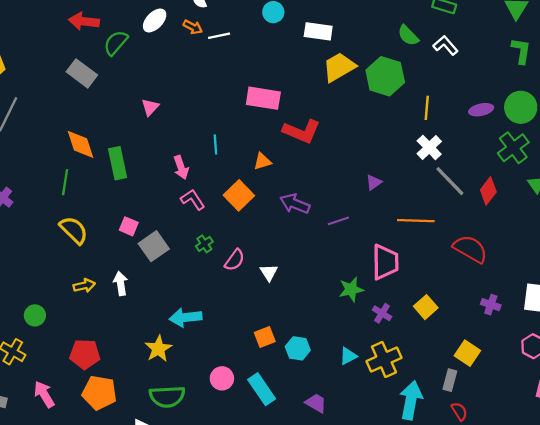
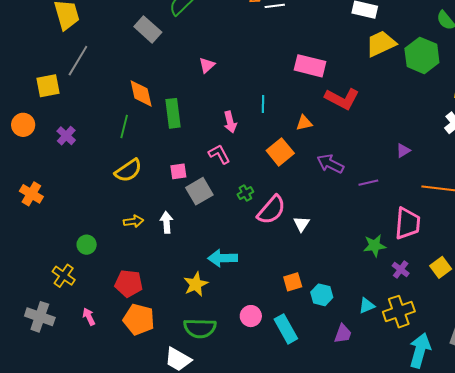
pink L-shape: (193, 200) -> (219, 154), moved
pink square: (129, 226) -> (178, 171), turned -36
yellow semicircle: (74, 230) -> (128, 170), turned 96
pink semicircle: (235, 260) -> (271, 210), size x1.5
pink arrow: (44, 394) -> (89, 317), size x0.7
purple trapezoid: (316, 403) -> (343, 334), moved, turned 75

